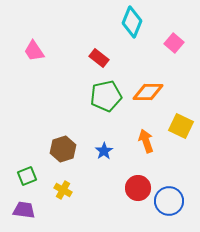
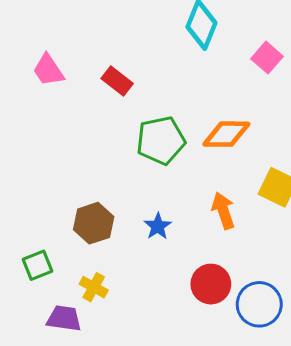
red rectangle: (99, 58) -> (117, 81), moved
purple trapezoid: (24, 210) -> (64, 318), moved

